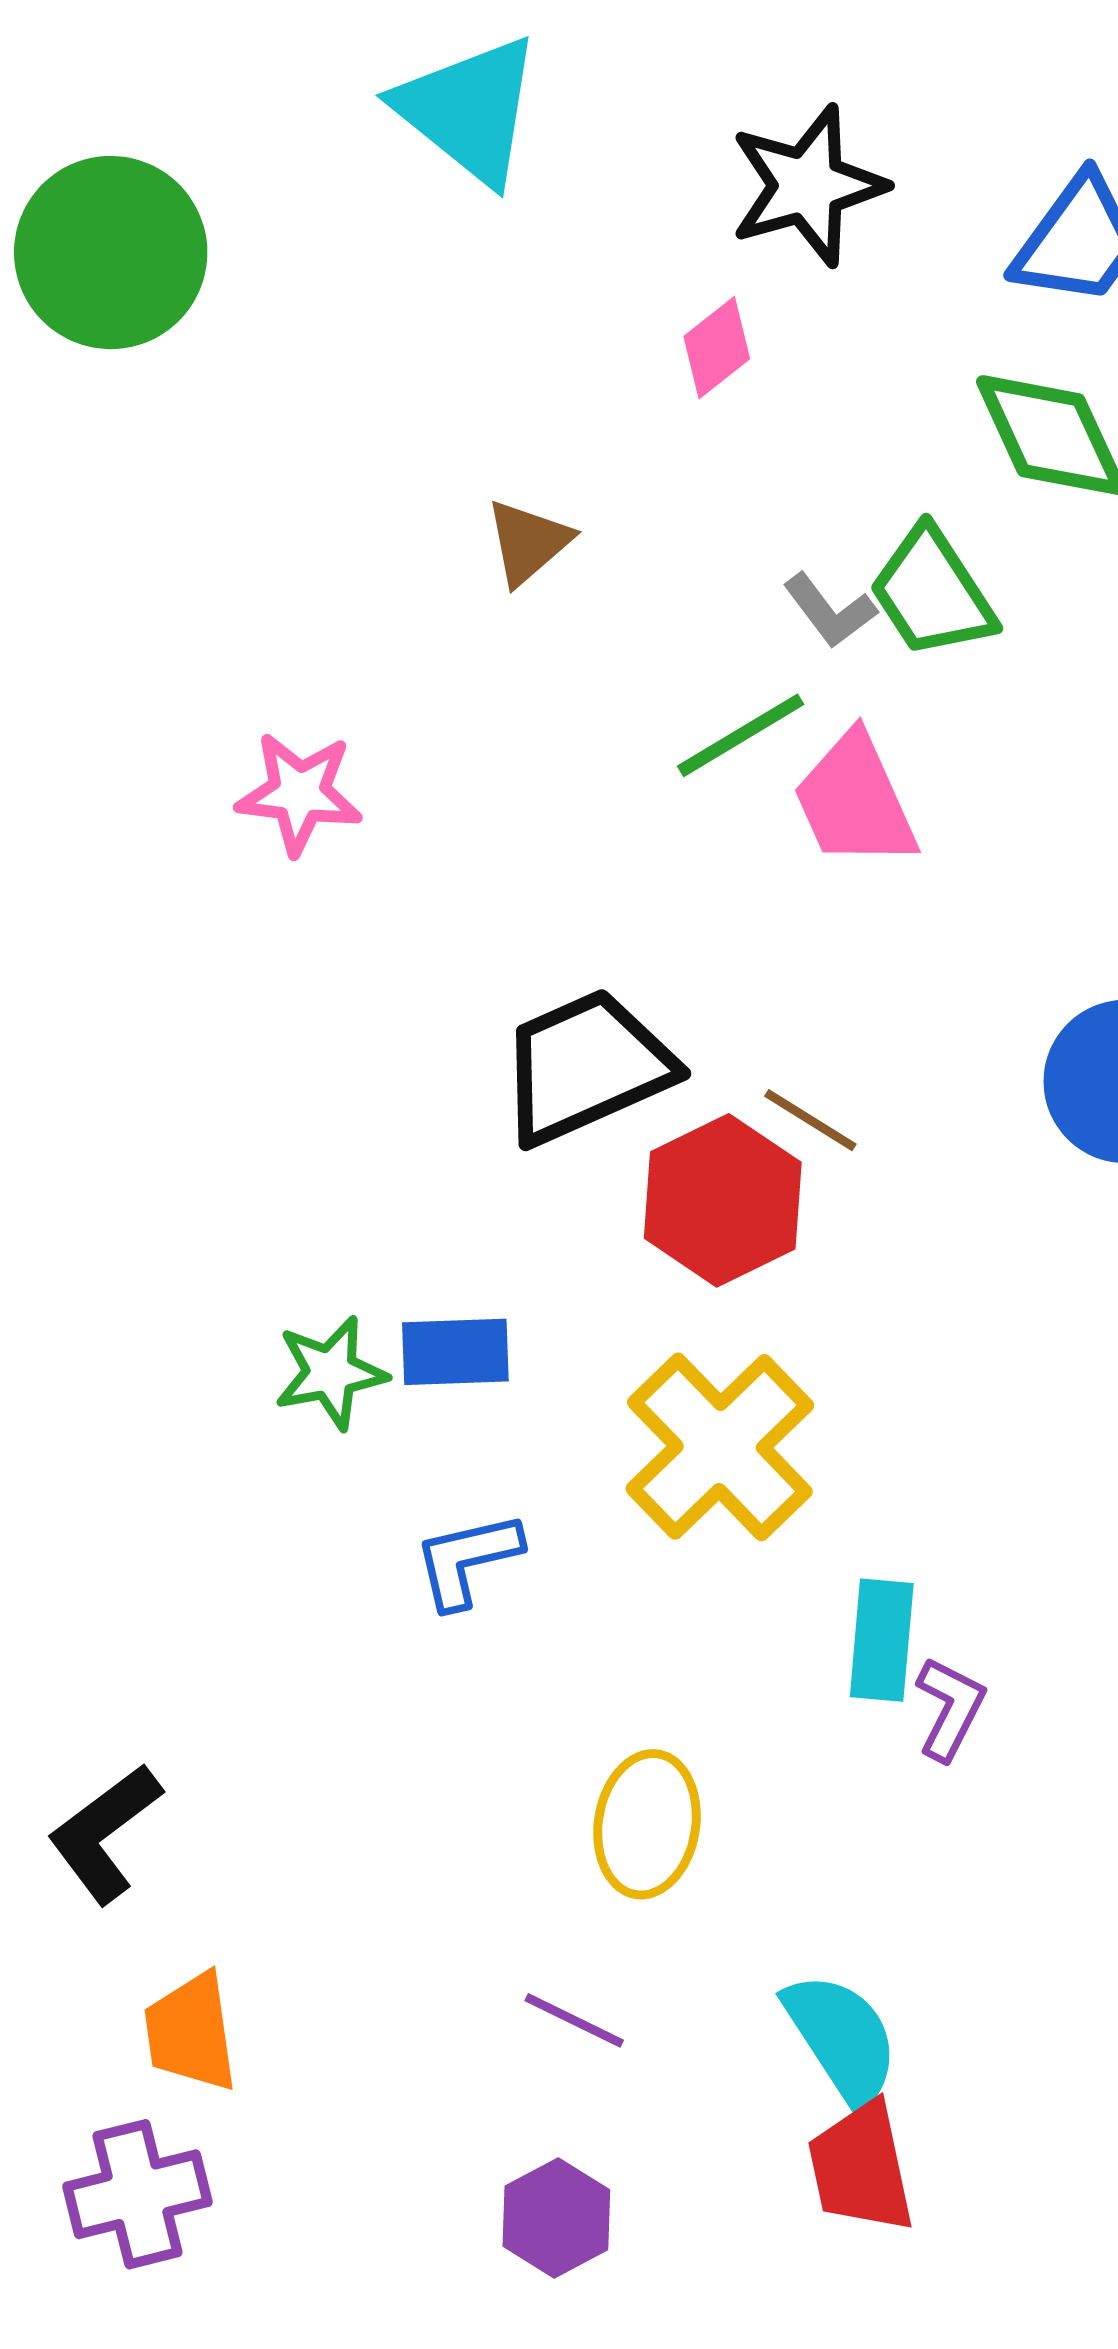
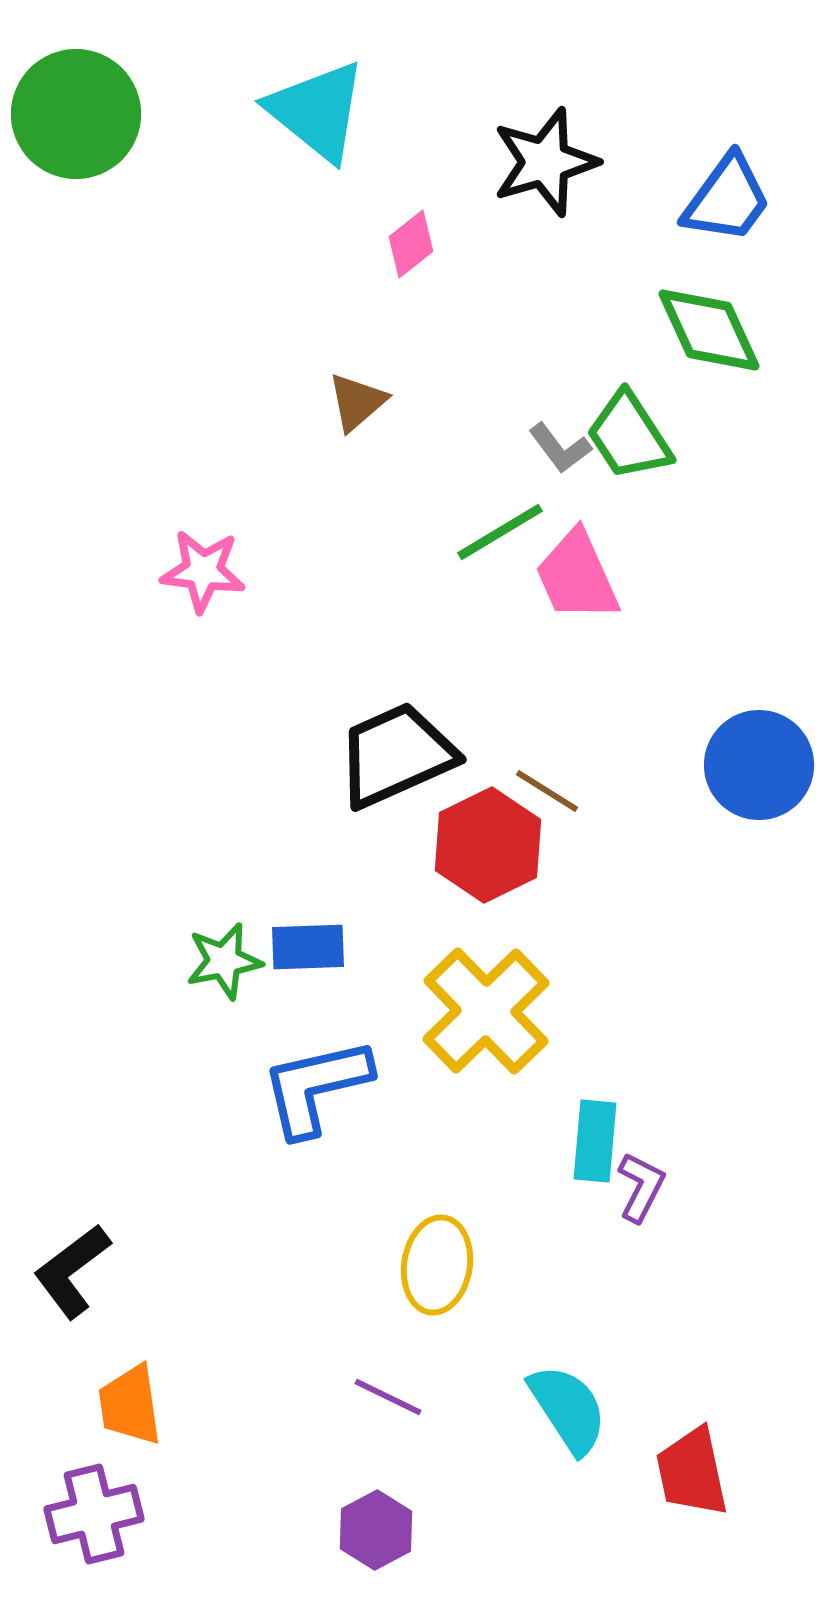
green circle: (111, 253) -> (76, 114), moved
pink diamond: (717, 348) -> (411, 244), moved
blue L-shape: (467, 1560) -> (316, 1087), size x1.5
red trapezoid: (861, 2167) -> (692, 1472), moved

